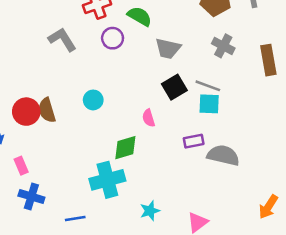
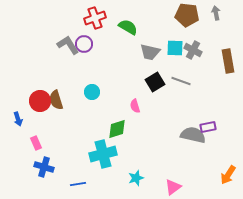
purple circle: (113, 38) -> (84, 44), moved
cyan square: (209, 104) -> (175, 48), moved
purple rectangle: (194, 141) -> (208, 127), moved

